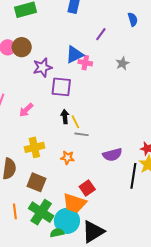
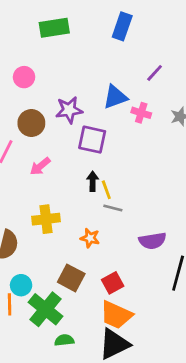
brown circle: (22, 47) -> (31, 123), moved
pink cross: (85, 63) -> (141, 113), moved
brown square: (37, 182) -> (71, 278), moved
orange trapezoid: (74, 203) -> (116, 315), moved
cyan circle: (67, 221) -> (21, 285), moved, size x0.6

